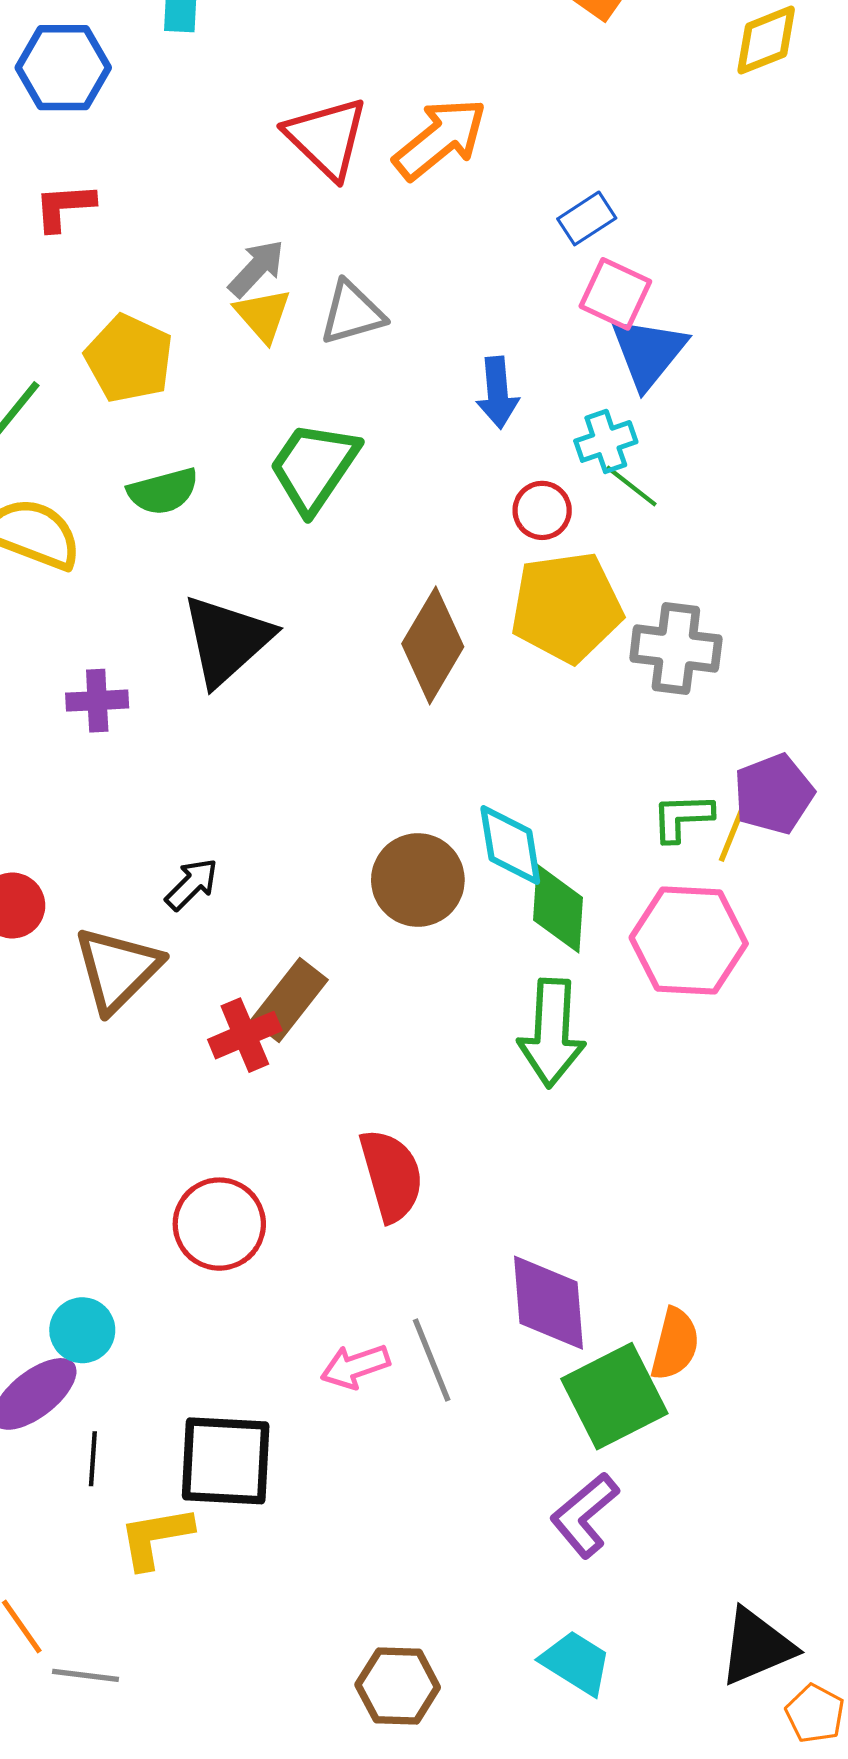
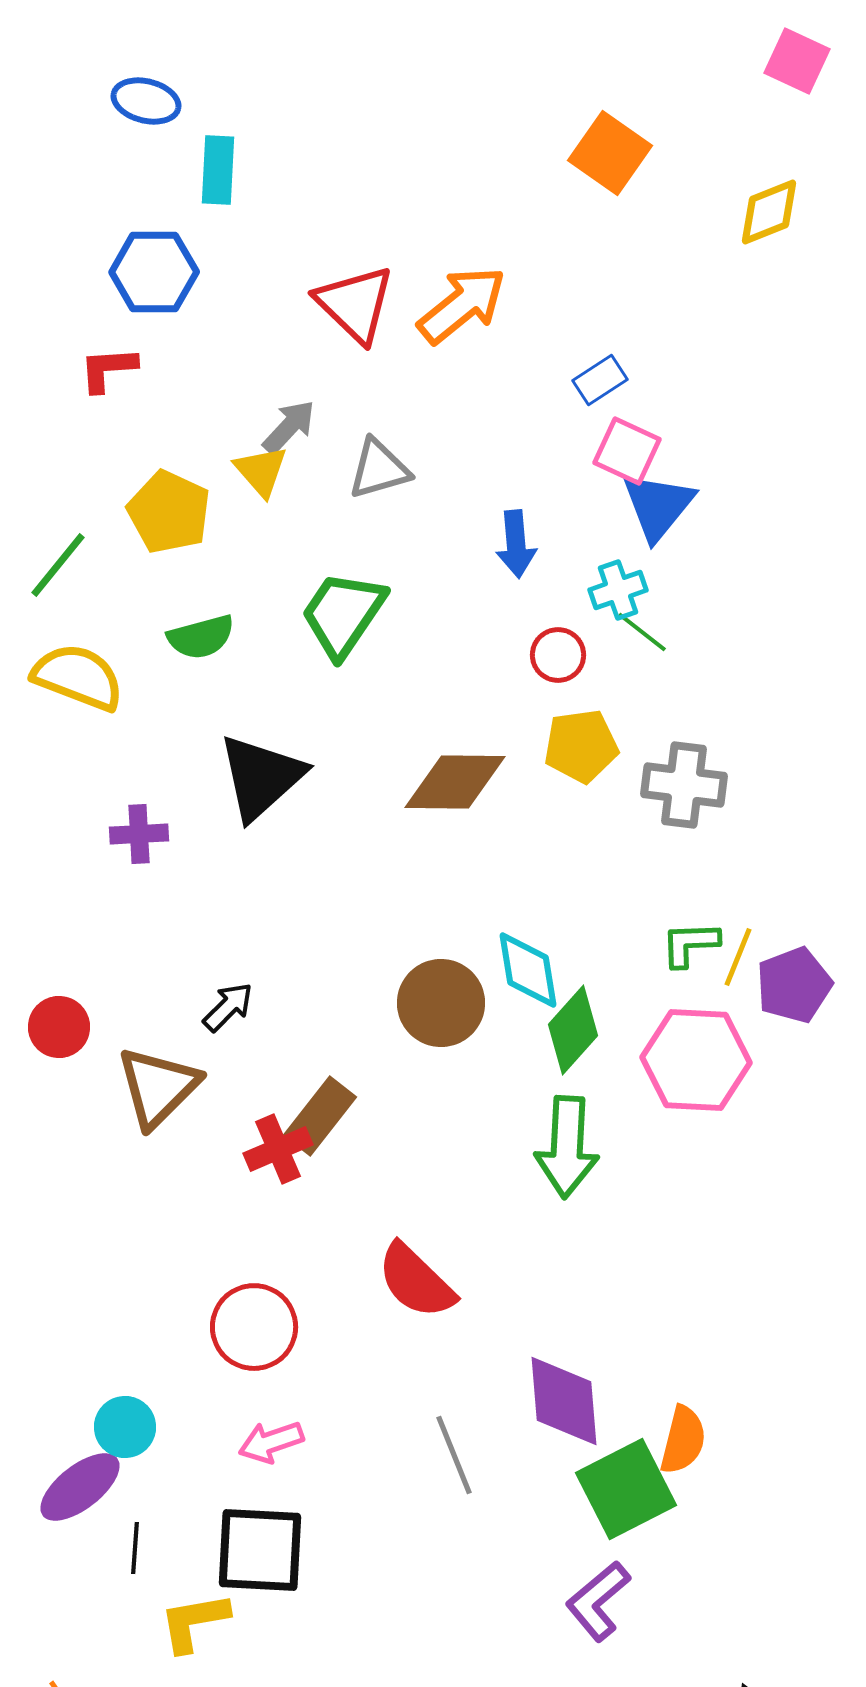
blue hexagon: (63, 68) -> (154, 272), moved
yellow triangle: (263, 315) -> (261, 471), moved
yellow pentagon: (567, 607) -> (581, 746), size x0.7
brown diamond: (433, 645) -> (455, 782), turned 60
purple pentagon: (774, 794) -> (794, 985), moved
green diamond: (558, 909) -> (573, 1030), turned 38
red semicircle: (391, 1175) -> (416, 1281), turned 150
pink arrow: (355, 1366) -> (271, 1442), moved

